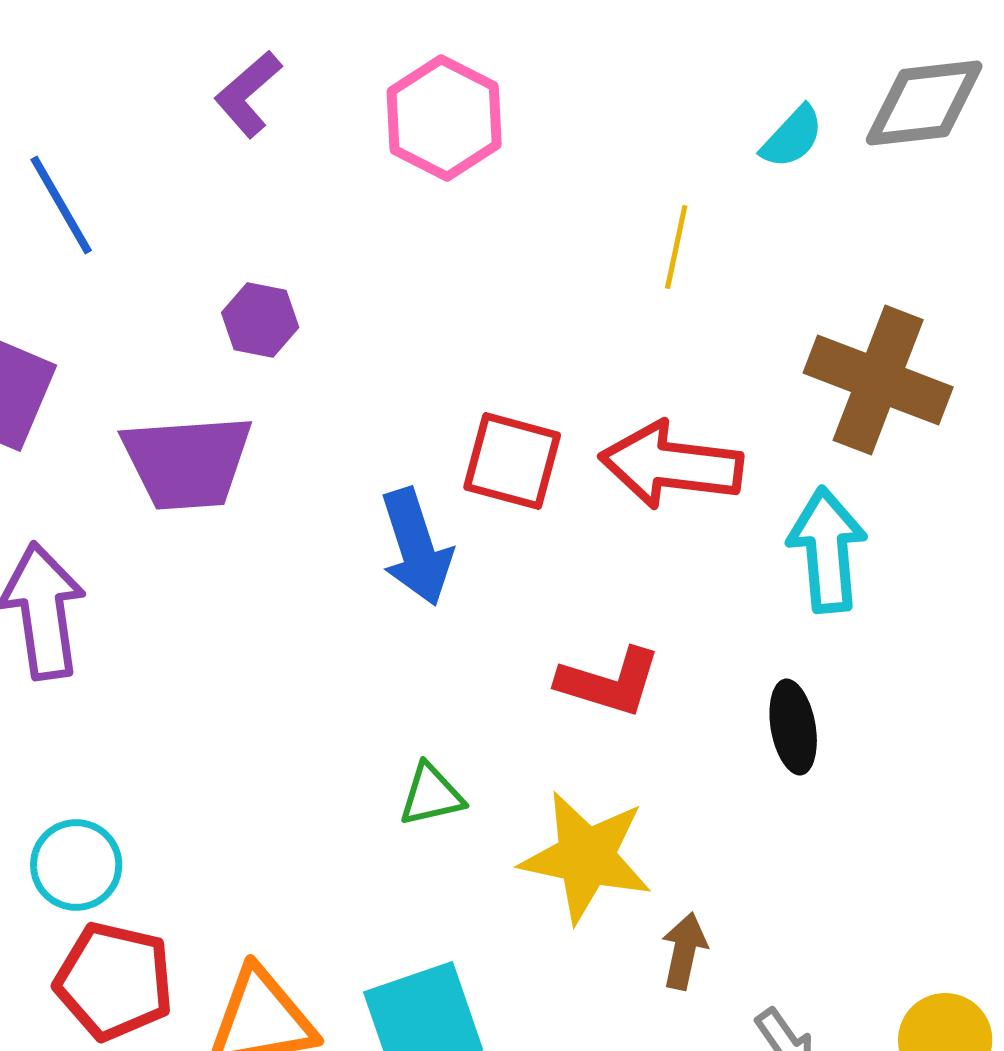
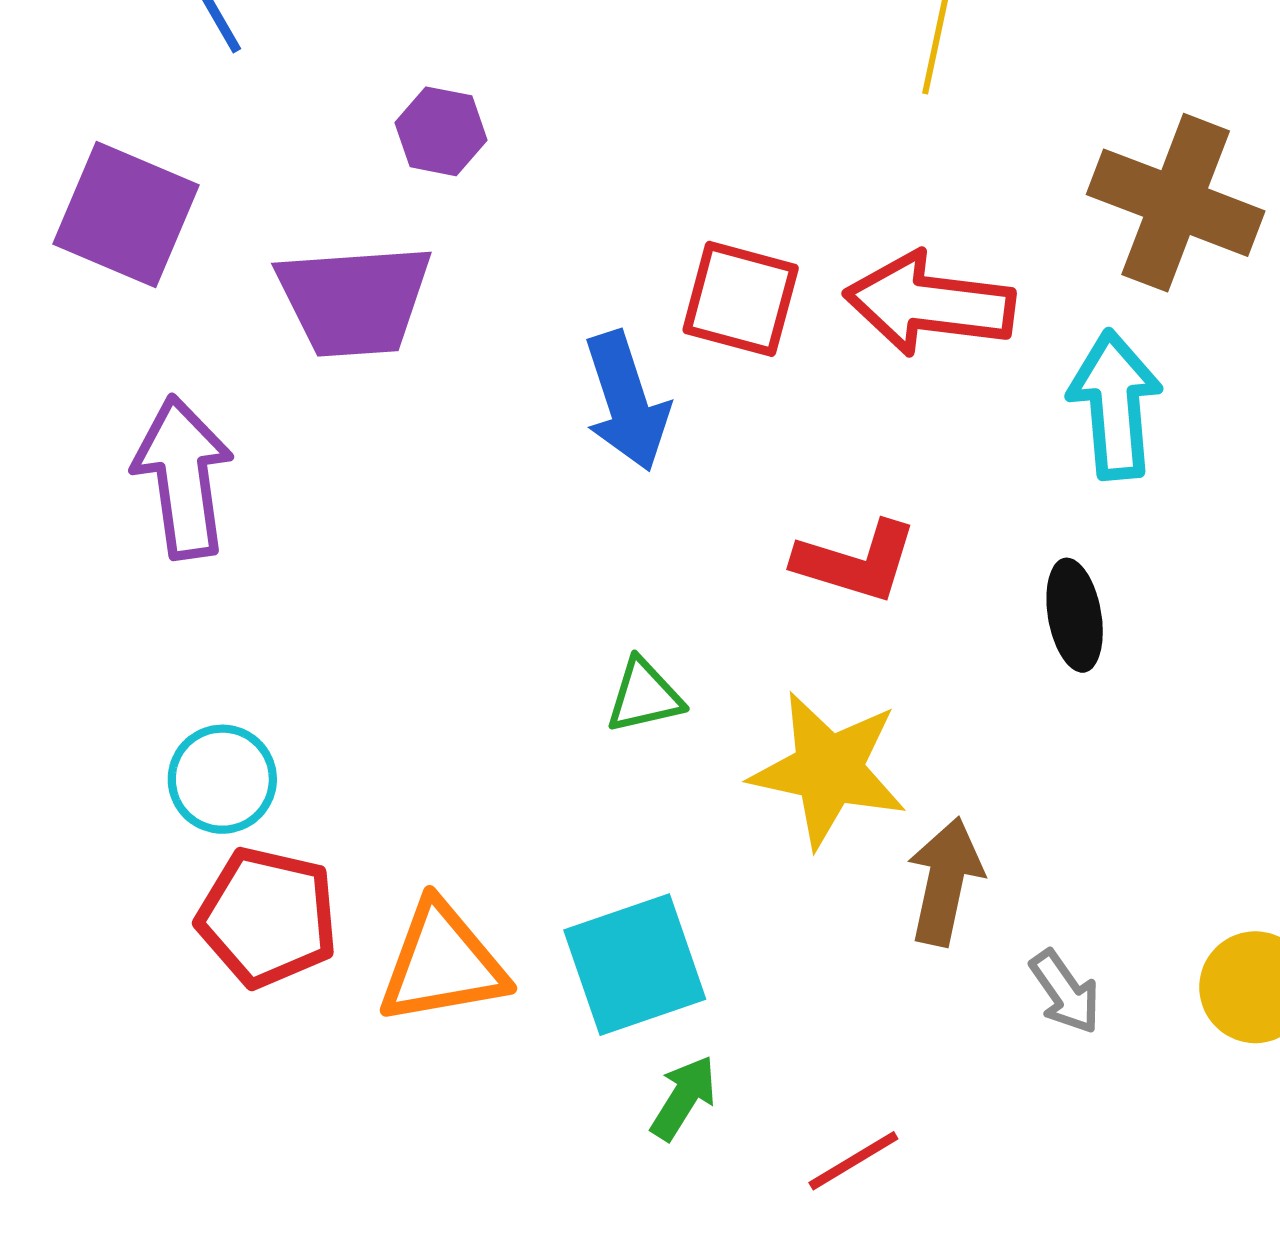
brown arrow: (684, 951) -> (945, 881), size x1.4

